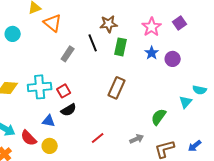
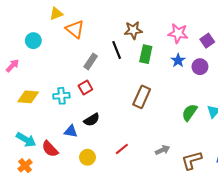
purple square: (180, 23) -> (207, 41), moved
pink star: (152, 27) -> (178, 33), turned -30
cyan cross: (40, 87) -> (61, 96), size x0.7
red square: (64, 91) -> (85, 87), moved
green semicircle: (159, 117) -> (190, 112), moved
yellow circle: (50, 146) -> (87, 157), moved

